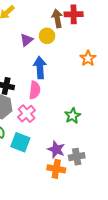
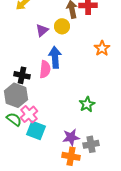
pink semicircle: (35, 90) -> (45, 69), moved
pink cross: (27, 114) -> (29, 114), moved
purple star: (56, 149) -> (71, 137), turned -30

